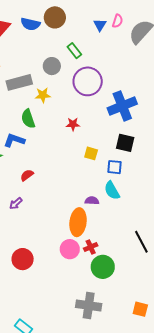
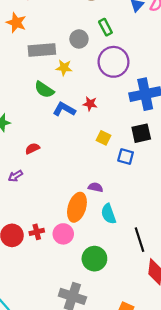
green semicircle: (28, 119) -> (44, 90), turned -48
blue L-shape: (14, 140) -> (64, 109), moved
black square: (125, 143) -> (141, 133), turned -36
cyan semicircle: (112, 191) -> (108, 214), moved
red cross: (91, 247) -> (37, 232), moved

